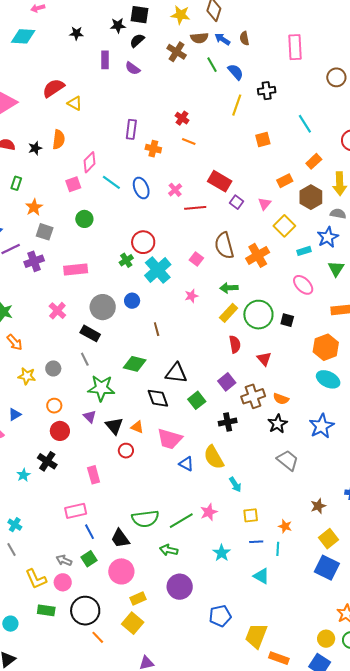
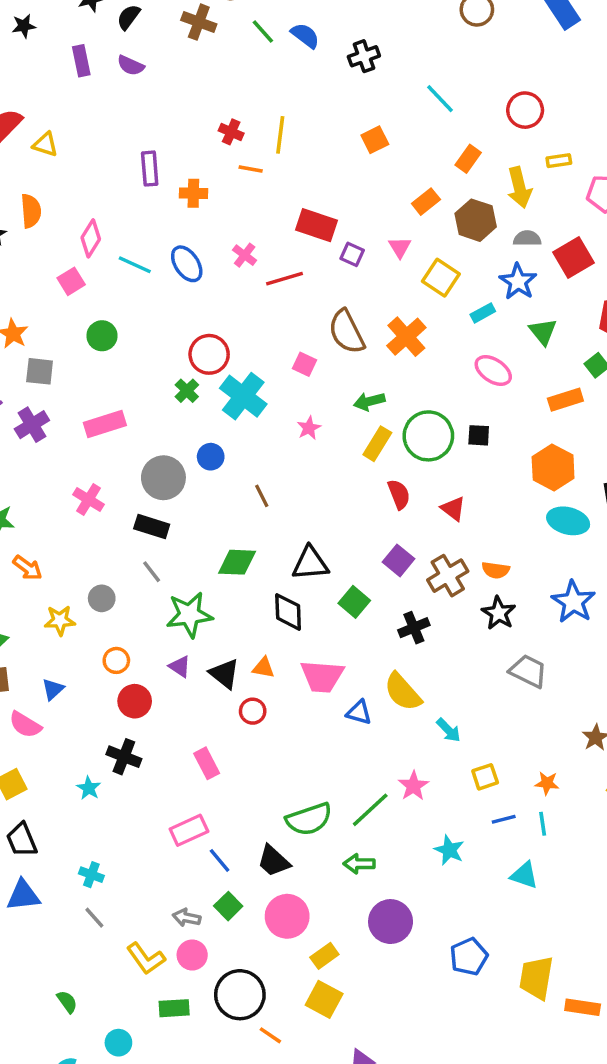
yellow line: (237, 105) -> (280, 135), moved
black diamond: (158, 398) -> (288, 612), turned 30

